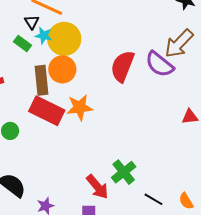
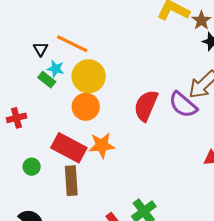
black triangle: (32, 22) -> (41, 49), moved
cyan star: (44, 36) -> (56, 69), moved
brown rectangle: (42, 80) -> (71, 181), moved

